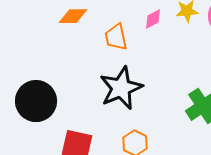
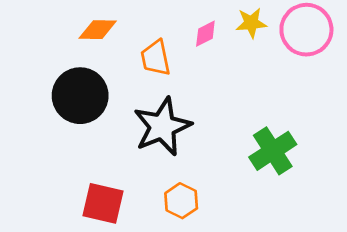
black circle: (36, 101) -> (80, 96), moved

